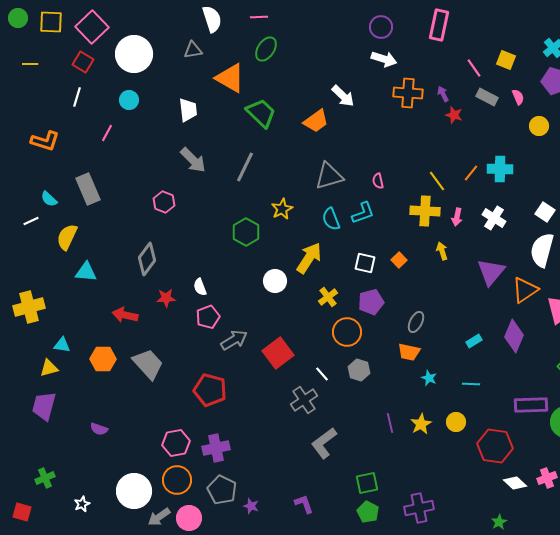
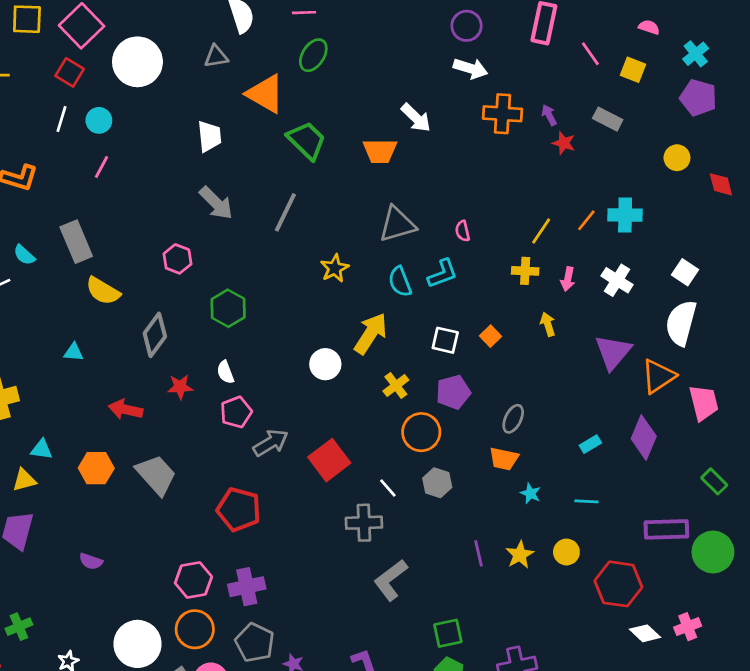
pink line: (474, 68) -> (590, 54), moved
pink semicircle: (518, 97) -> (649, 27), moved, turned -49
cyan circle: (129, 100) -> (99, 120), moved
orange trapezoid: (316, 121) -> (380, 151), turned 36
yellow line: (437, 181) -> (541, 231), turned 70
yellow cross: (425, 211) -> (525, 271), size x0.7
green hexagon: (246, 232) -> (228, 308), moved
yellow semicircle: (67, 237) -> (103, 291), moved, turned -84
cyan triangle: (86, 272) -> (74, 352), size x0.7
gray cross: (304, 400) -> (364, 523), turned 32

